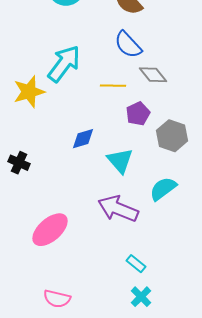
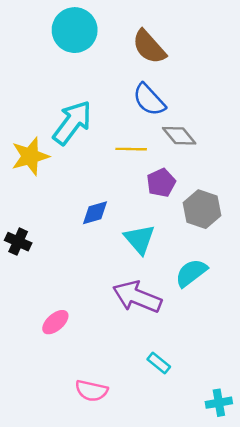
pink ellipse: (50, 230) -> (55, 322), size x0.6
cyan cross: (141, 297) -> (219, 403), moved, turned 35
pink semicircle: (57, 299) -> (91, 391), moved

